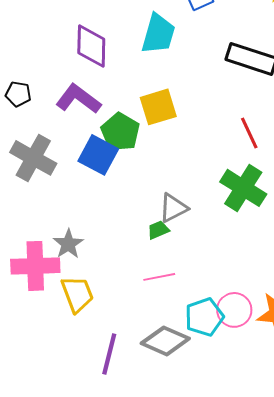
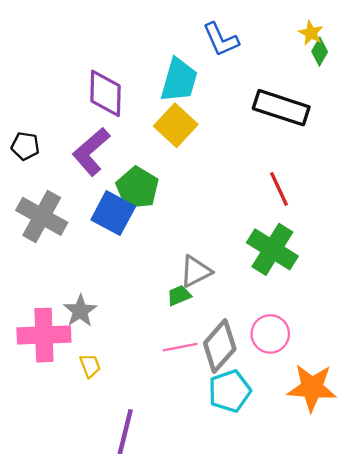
purple L-shape: (78, 99) -> (91, 152), turned -78
yellow square: (158, 107) -> (176, 125), moved, turned -30
yellow trapezoid: (77, 294) -> (90, 366), size x0.6
pink circle: (234, 310) -> (270, 334), moved
gray diamond: (165, 341) -> (220, 346), moved, turned -72

